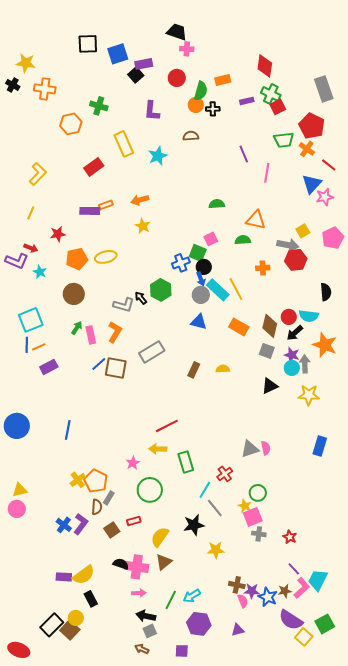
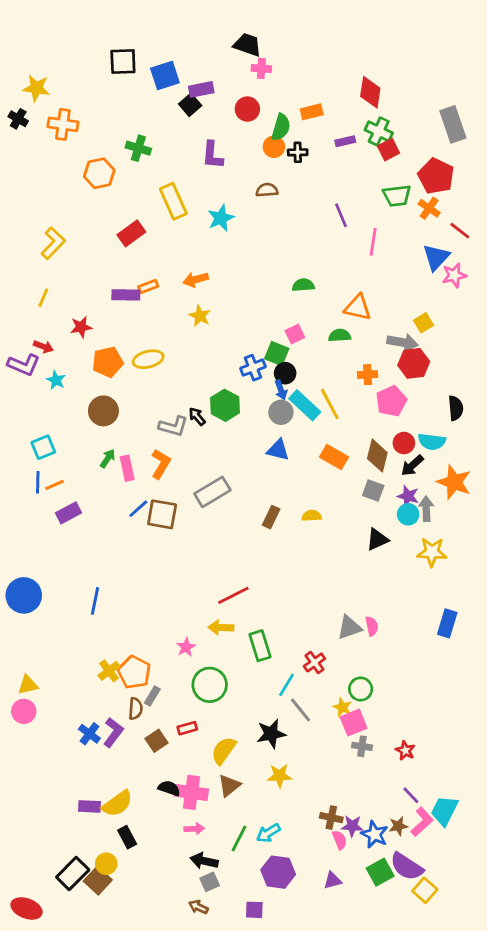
pink pentagon: (333, 238) -> (391, 401), moved
cyan square: (31, 320) -> (43, 447), size x0.7
yellow star: (216, 550) -> (280, 776), moved
green square: (325, 624) -> (380, 872), moved

